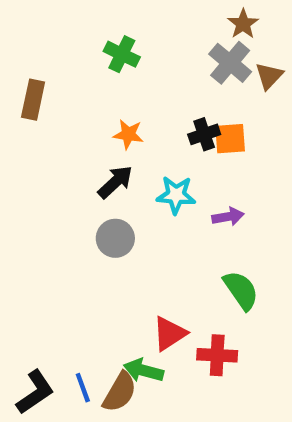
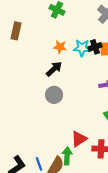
cyan star: (176, 195) -> (82, 48), moved
green arrow: (143, 370) -> (67, 156), turned 78

